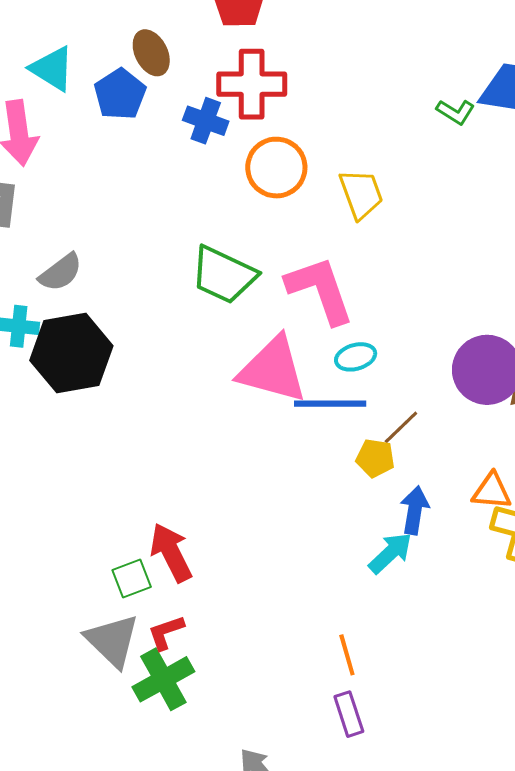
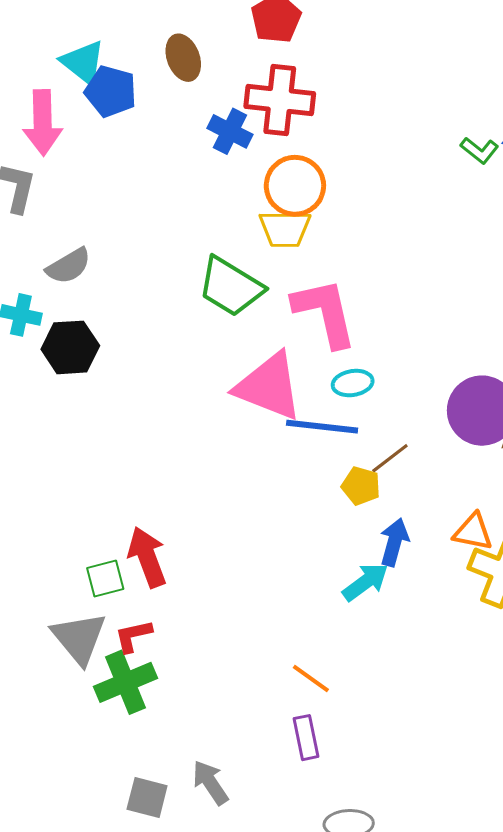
blue pentagon: (120, 94) -> (111, 91), moved, turned -30
yellow trapezoid: (361, 194) -> (285, 229), moved, turned 104
black hexagon: (71, 353) -> (70, 347), size x0.7
orange line: (347, 655) -> (311, 678), turned -45

